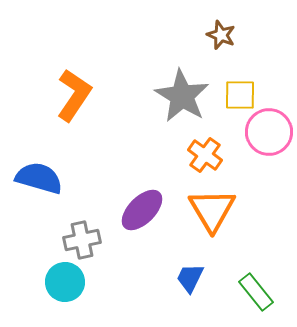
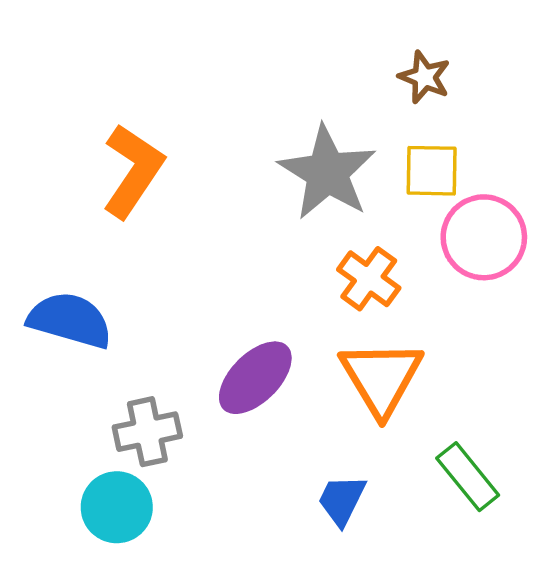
brown star: (221, 35) -> (424, 77), moved
green rectangle: (256, 292) -> (468, 477), moved

